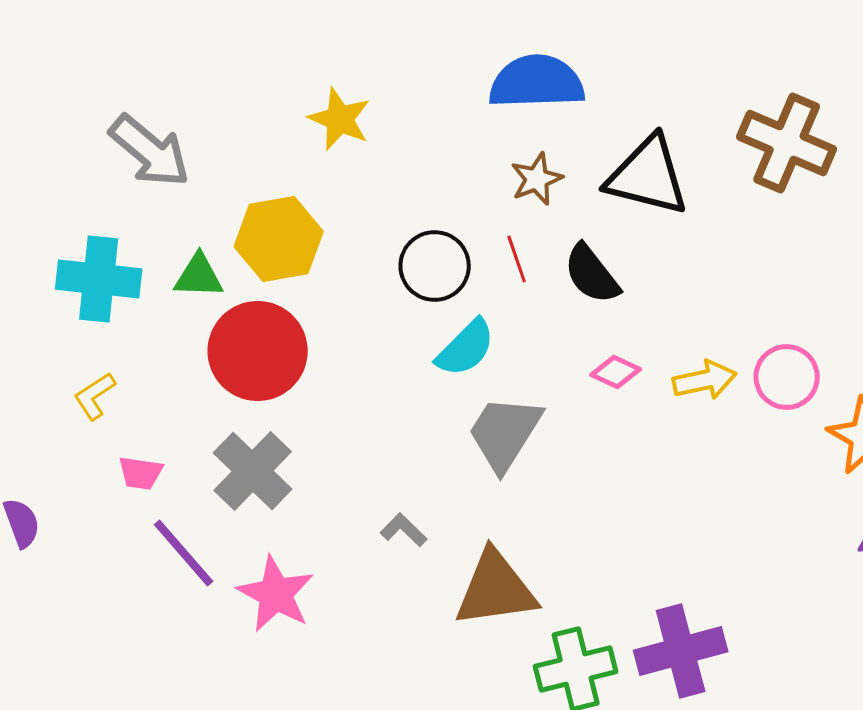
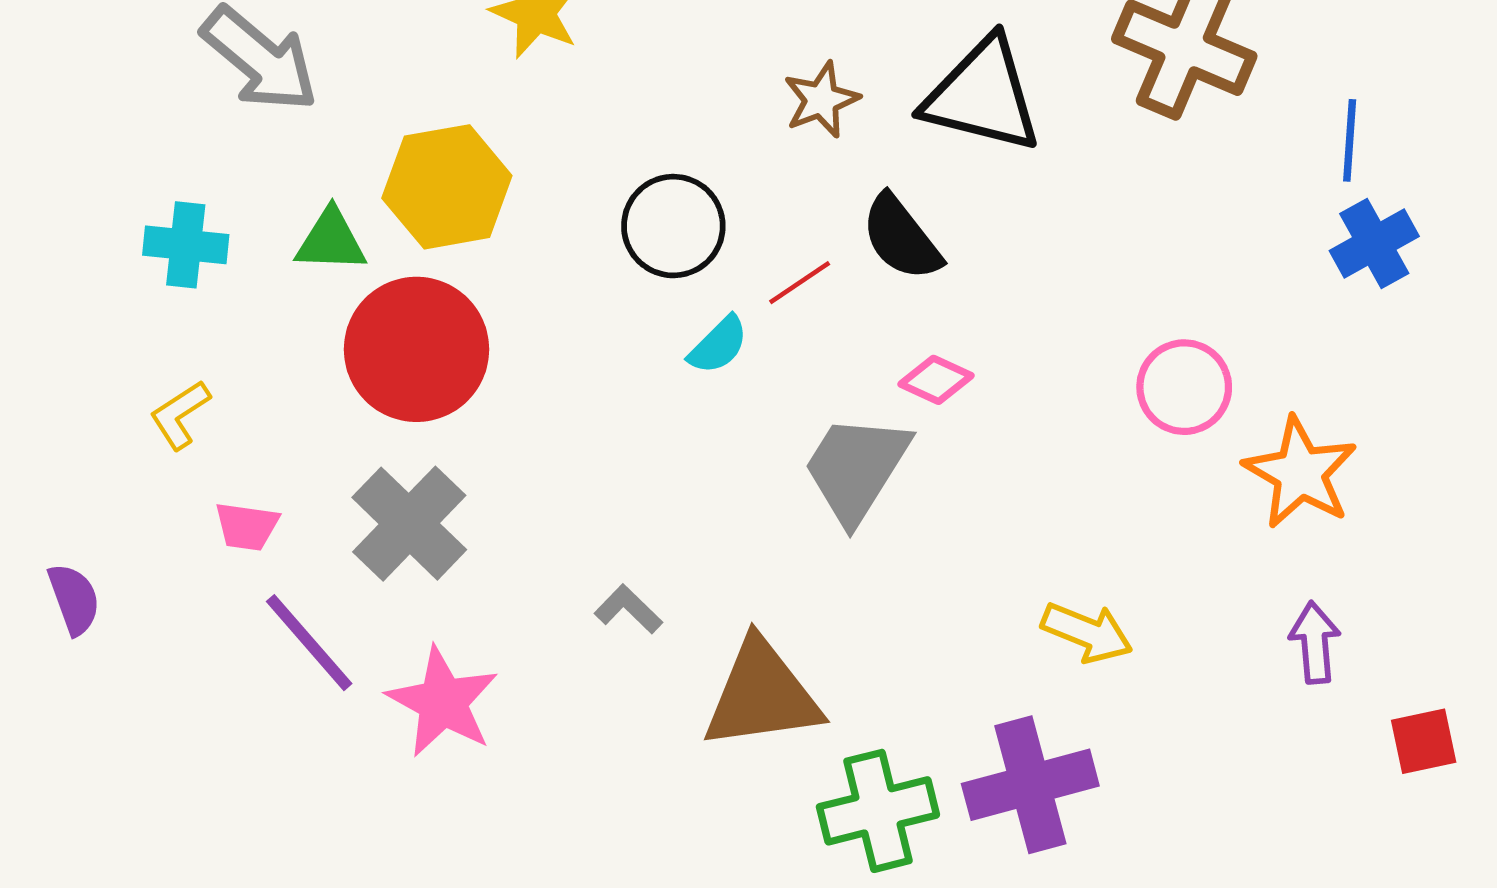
red line: (517, 259) -> (800, 283), moved, turned 75
cyan cross: (99, 279) -> (186, 245), size x0.7
cyan semicircle: (466, 348) -> (718, 345), size x0.7
yellow arrow: (705, 380) -> (1087, 632), moved, turned 34
gray trapezoid: (505, 433) -> (856, 468), moved

